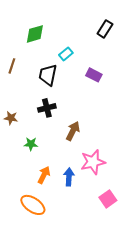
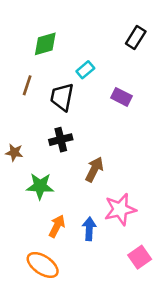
brown line: (12, 66) -> (27, 85), moved
green star: (31, 144) -> (40, 186), size x1.5

